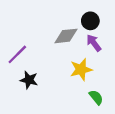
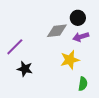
purple arrow: (94, 43) -> (81, 37), turned -70
green semicircle: (96, 97) -> (83, 84), turned 48

